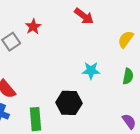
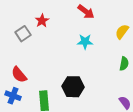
cyan star: (91, 71) -> (85, 42), moved

